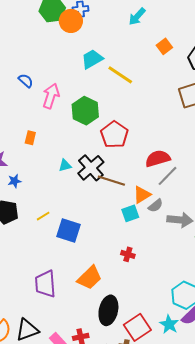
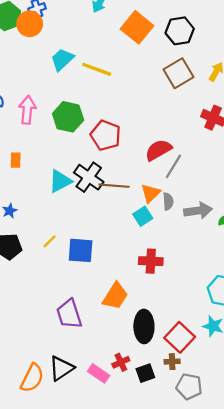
orange square: (164, 46) -> (137, 27), size x1.8
cyan triangle: (65, 165) -> (60, 181), size x1.6
gray semicircle: (155, 206) -> (168, 201), turned -42
red cross: (128, 254) -> (151, 261), size x1.5

